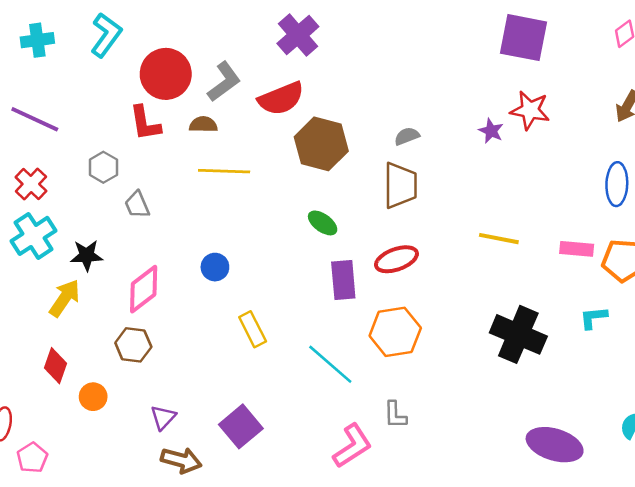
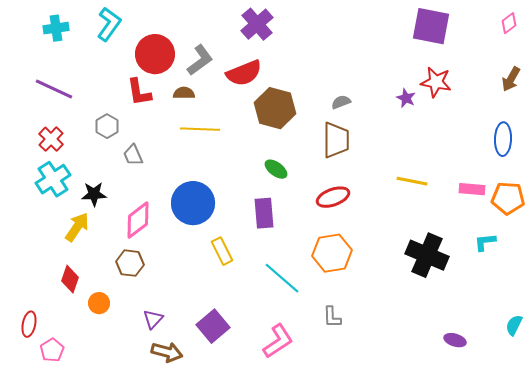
blue circle: (215, 267) -> (193, 203), size x2.0
purple rectangle: (343, 280) -> (264, 213), moved
purple ellipse: (555, 445) -> (455, 340), size x0.5
pink L-shape: (352, 446) -> (278, 341), moved

